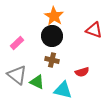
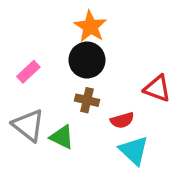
red triangle: (94, 30) -> (157, 88), moved
red semicircle: (82, 72) -> (122, 120), moved
cyan triangle: (63, 90) -> (134, 150), moved, turned 30

